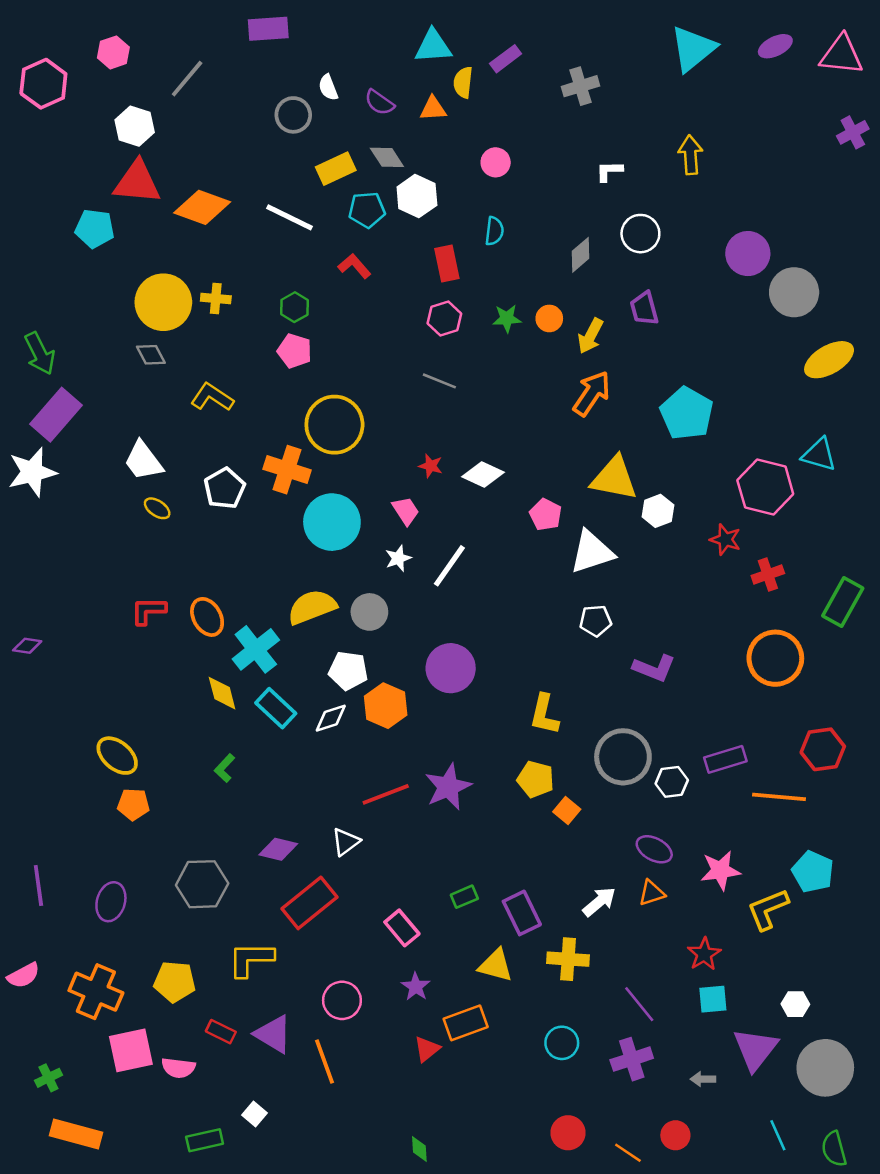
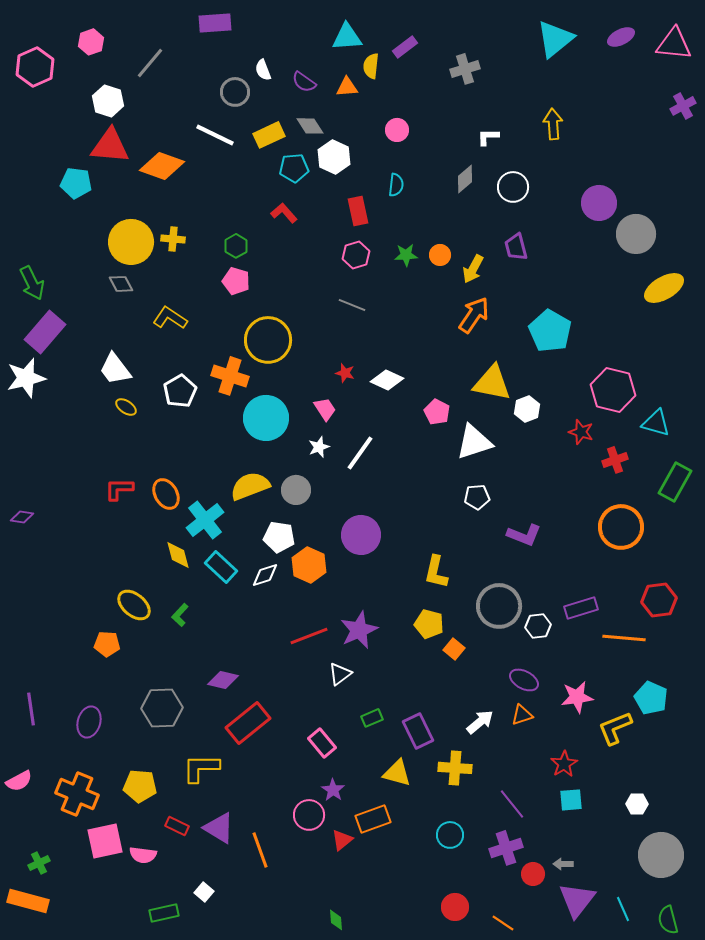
white line: (290, 217) -> (215, 135), moved
gray diamond: (581, 255) -> (465, 179), moved
cyan triangle: (819, 455) -> (656, 423), moved
yellow ellipse: (117, 756) -> (134, 605), moved
white triangle: (346, 842) -> (340, 674), moved
pink circle: (342, 1000) -> (309, 815), moved
purple triangle: (755, 1049) -> (577, 900), moved
orange rectangle: (76, 1134) -> (28, 901), moved
red circle: (675, 1135) -> (533, 874), moved

